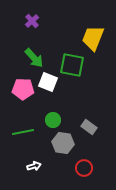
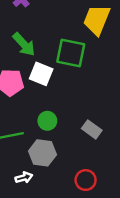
gray hexagon: (63, 143) -> (42, 153), moved

